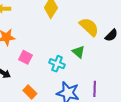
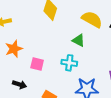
green triangle: (78, 52) -> (79, 40), moved

